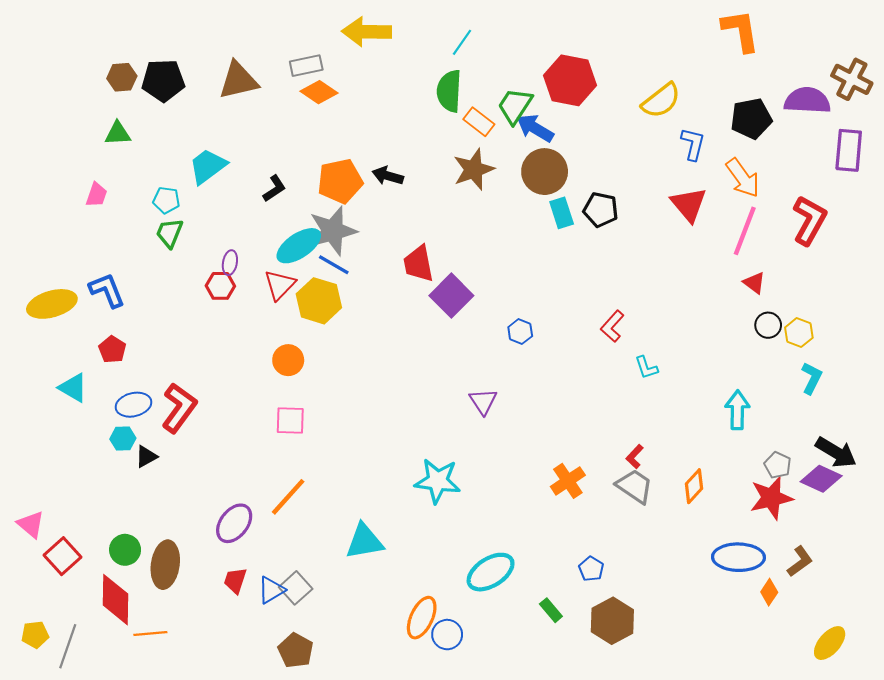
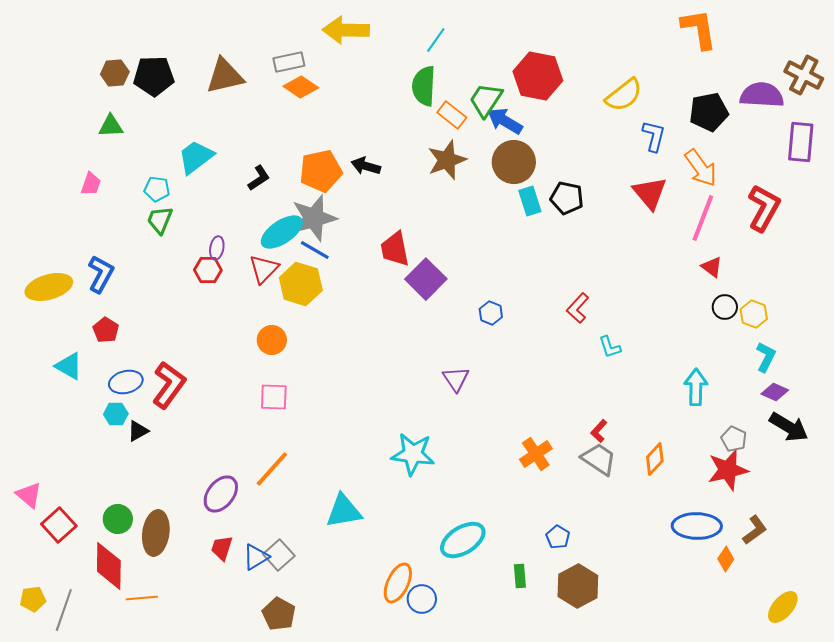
blue L-shape: (107, 290) -> (101, 274), turned 51
purple diamond: (821, 479) -> (775, 392), moved, size x0.7
green rectangle: (551, 610) -> (520, 576), turned 35

